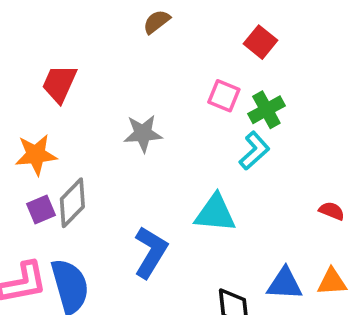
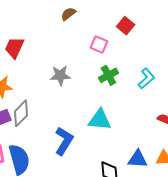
pink square: (224, 96) -> (99, 44), moved
green cross: (266, 110) -> (108, 75), moved
cyan L-shape: (254, 151) -> (146, 78), moved

